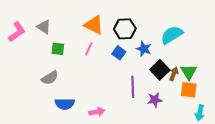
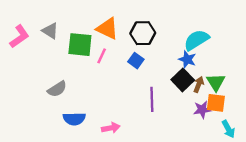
green square: (58, 49) -> (80, 45), moved, size x1.6
blue star: (144, 49) -> (187, 59), moved
purple star: (155, 100) -> (202, 110), moved
cyan arrow: (200, 113) -> (228, 129), turned -42

